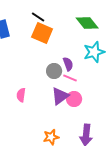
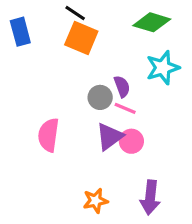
green diamond: (87, 23) -> (152, 22), turned -35
pink semicircle: (21, 95) -> (48, 135), size x1.5

